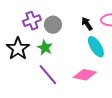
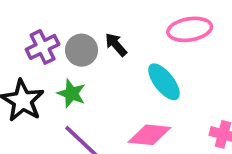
black arrow: (87, 24) -> (116, 45), moved

